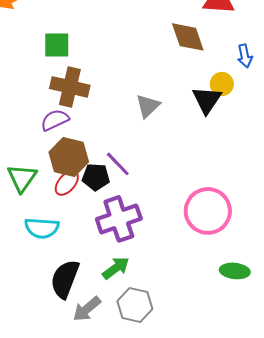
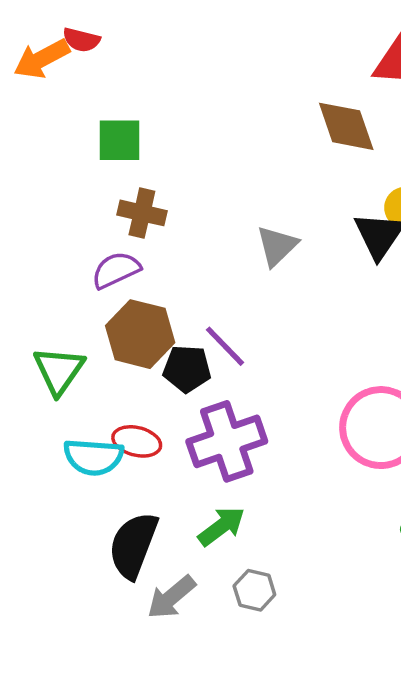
brown cross: (70, 87) -> (142, 213), size x0.7
red ellipse: (67, 183) -> (137, 441), moved, turned 64
gray hexagon: (135, 305) -> (254, 590), size x0.7

